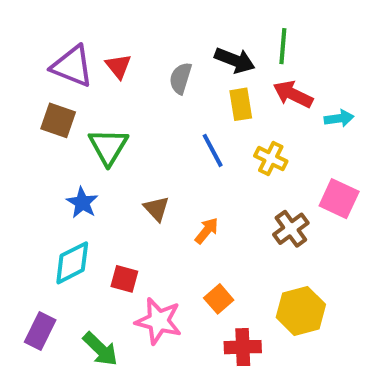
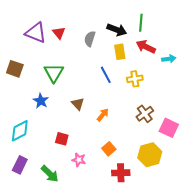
brown square: (58, 120) -> (15, 69), moved
yellow cross: (271, 158) -> (135, 79), turned -35
pink square: (339, 199) -> (169, 128), moved
cyan diamond: (72, 263) -> (20, 131), moved
pink star: (158, 321) -> (79, 160), size x0.6

